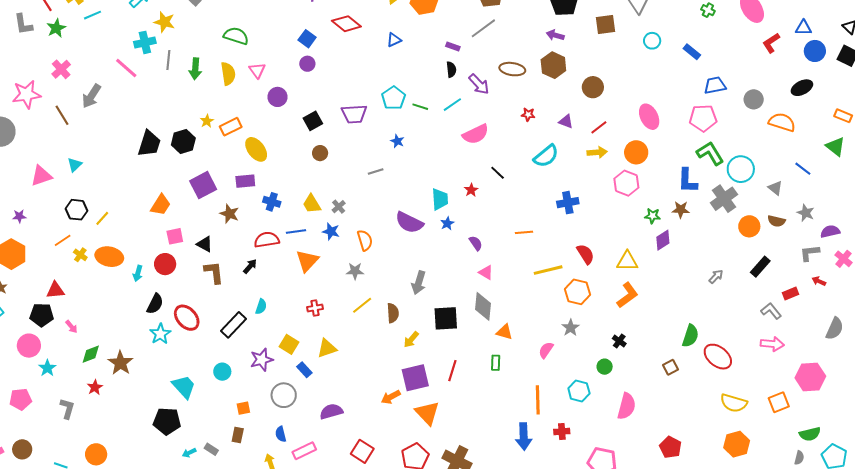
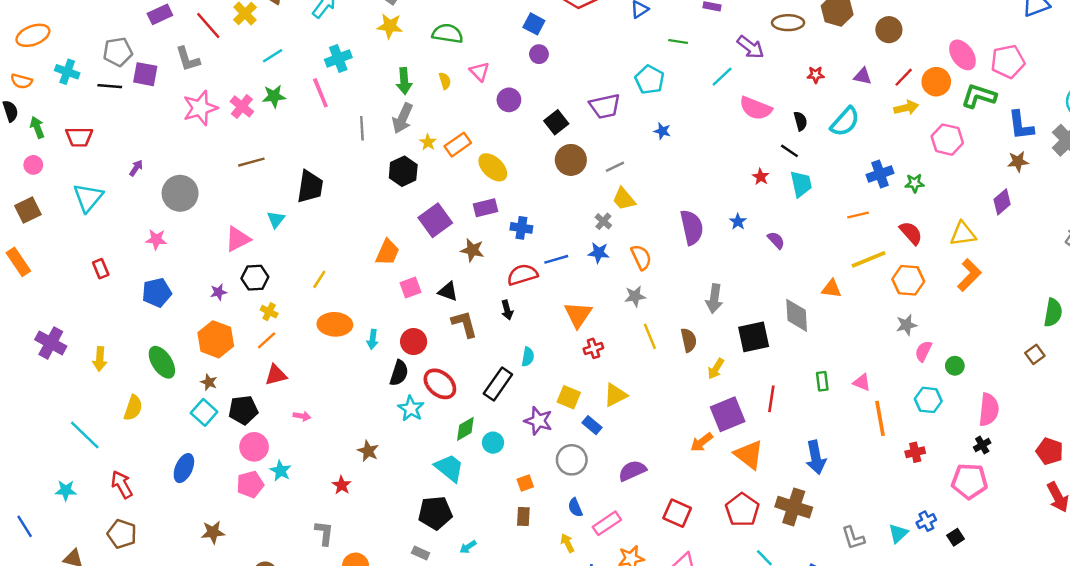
cyan line: (93, 15) -> (273, 56), moved
yellow star: (164, 22) -> (390, 26), moved
green star: (56, 28) -> (274, 96), moved, turned 30
gray line: (168, 60) -> (362, 128), moved
pink line: (126, 68) -> (320, 93), turned 35
black semicircle: (451, 69) -> (800, 121), moved
yellow semicircle: (228, 74) -> (445, 81), size x0.6
pink star: (26, 94) -> (200, 108), moved
gray arrow: (91, 96) -> (403, 118), moved
green line: (420, 107) -> (678, 41), moved
brown line: (62, 115) -> (251, 162), turned -65
pink pentagon: (703, 118) -> (1008, 62), moved
pink semicircle: (476, 134) -> (756, 108), turned 56
black trapezoid: (149, 144) -> (310, 187), moved
orange circle: (636, 152) -> (936, 82), moved
brown circle: (320, 153) -> (571, 160), size x1.6
green L-shape: (710, 153) -> (979, 96), moved, turned -32
gray line: (376, 172) -> (615, 167), moved
cyan trapezoid: (440, 199) -> (801, 184), moved
yellow trapezoid: (312, 204) -> (624, 199), moved
black hexagon: (76, 210) -> (255, 278), moved
green star: (653, 216) -> (914, 183), moved
purple semicircle: (409, 222) -> (692, 227), turned -120
orange line: (524, 232) -> (858, 215), moved
orange line: (63, 240) -> (267, 340), moved
yellow cross: (80, 255) -> (269, 312), moved
orange triangle: (307, 261) -> (578, 315), moved
red circle: (165, 264) -> (414, 342), moved
black arrow: (250, 266) -> (507, 310), turned 133
pink triangle: (486, 272) -> (862, 382), moved
yellow line: (362, 305) -> (650, 336), turned -65
black pentagon: (42, 315) -> (243, 410), moved
pink arrow: (71, 327) -> (302, 416), turned -32
gray star: (571, 328) -> (906, 325), turned 30
orange triangle: (504, 332) -> (832, 289), moved
black cross: (619, 341) -> (982, 445), moved, turned 32
pink semicircle: (546, 350) -> (923, 351), moved
green diamond: (91, 354) -> (465, 429), moved
purple star: (262, 360) -> (538, 421), turned -30
brown star: (120, 363) -> (368, 451), size x0.7
pink pentagon: (20, 399) -> (250, 484), moved
gray L-shape: (67, 409) -> (324, 533), moved
blue arrow: (524, 437) -> (816, 457), moved
gray rectangle: (211, 449) -> (421, 553), moved

